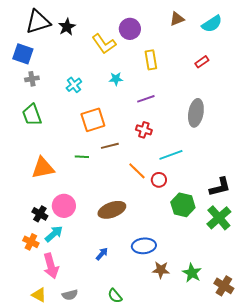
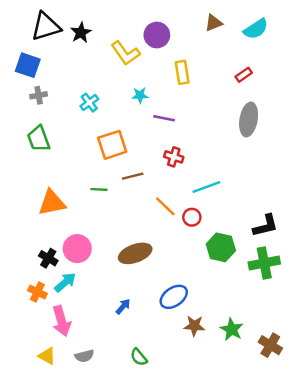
purple line: (146, 99) -> (164, 118), moved, turned 30
gray ellipse: (196, 113) -> (249, 119), moved
green cross: (219, 218) -> (264, 263), turned 30
blue ellipse: (144, 246) -> (174, 297), turned -30

